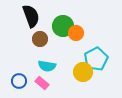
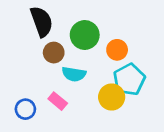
orange circle: (76, 33) -> (117, 50), moved
cyan semicircle: (47, 66) -> (74, 74), moved
pink rectangle: (42, 83) -> (58, 101), moved

